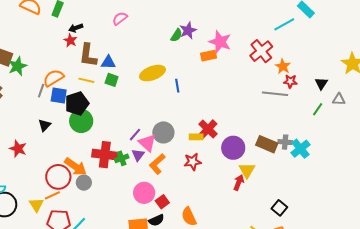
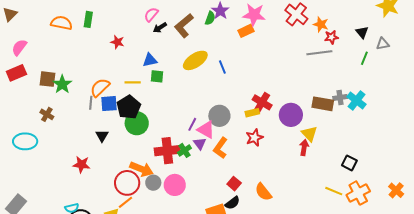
black arrow: (76, 28) -> (160, 28), moved
red star: (70, 40) -> (117, 42), moved
brown L-shape: (88, 55) -> (184, 26), moved, turned 55
pink circle: (144, 193) -> (175, 185), moved

